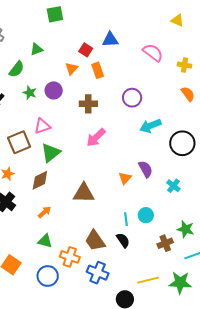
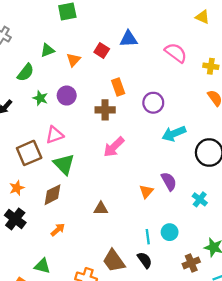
orange triangle: (72, 69) -> (73, 60), moved
orange rectangle: (98, 70) -> (118, 87), moved
green triangle: (51, 153) -> (64, 164), turned -35
brown triangle: (84, 193) -> (101, 208), size x0.6
green triangle: (45, 241) -> (42, 266), moved

